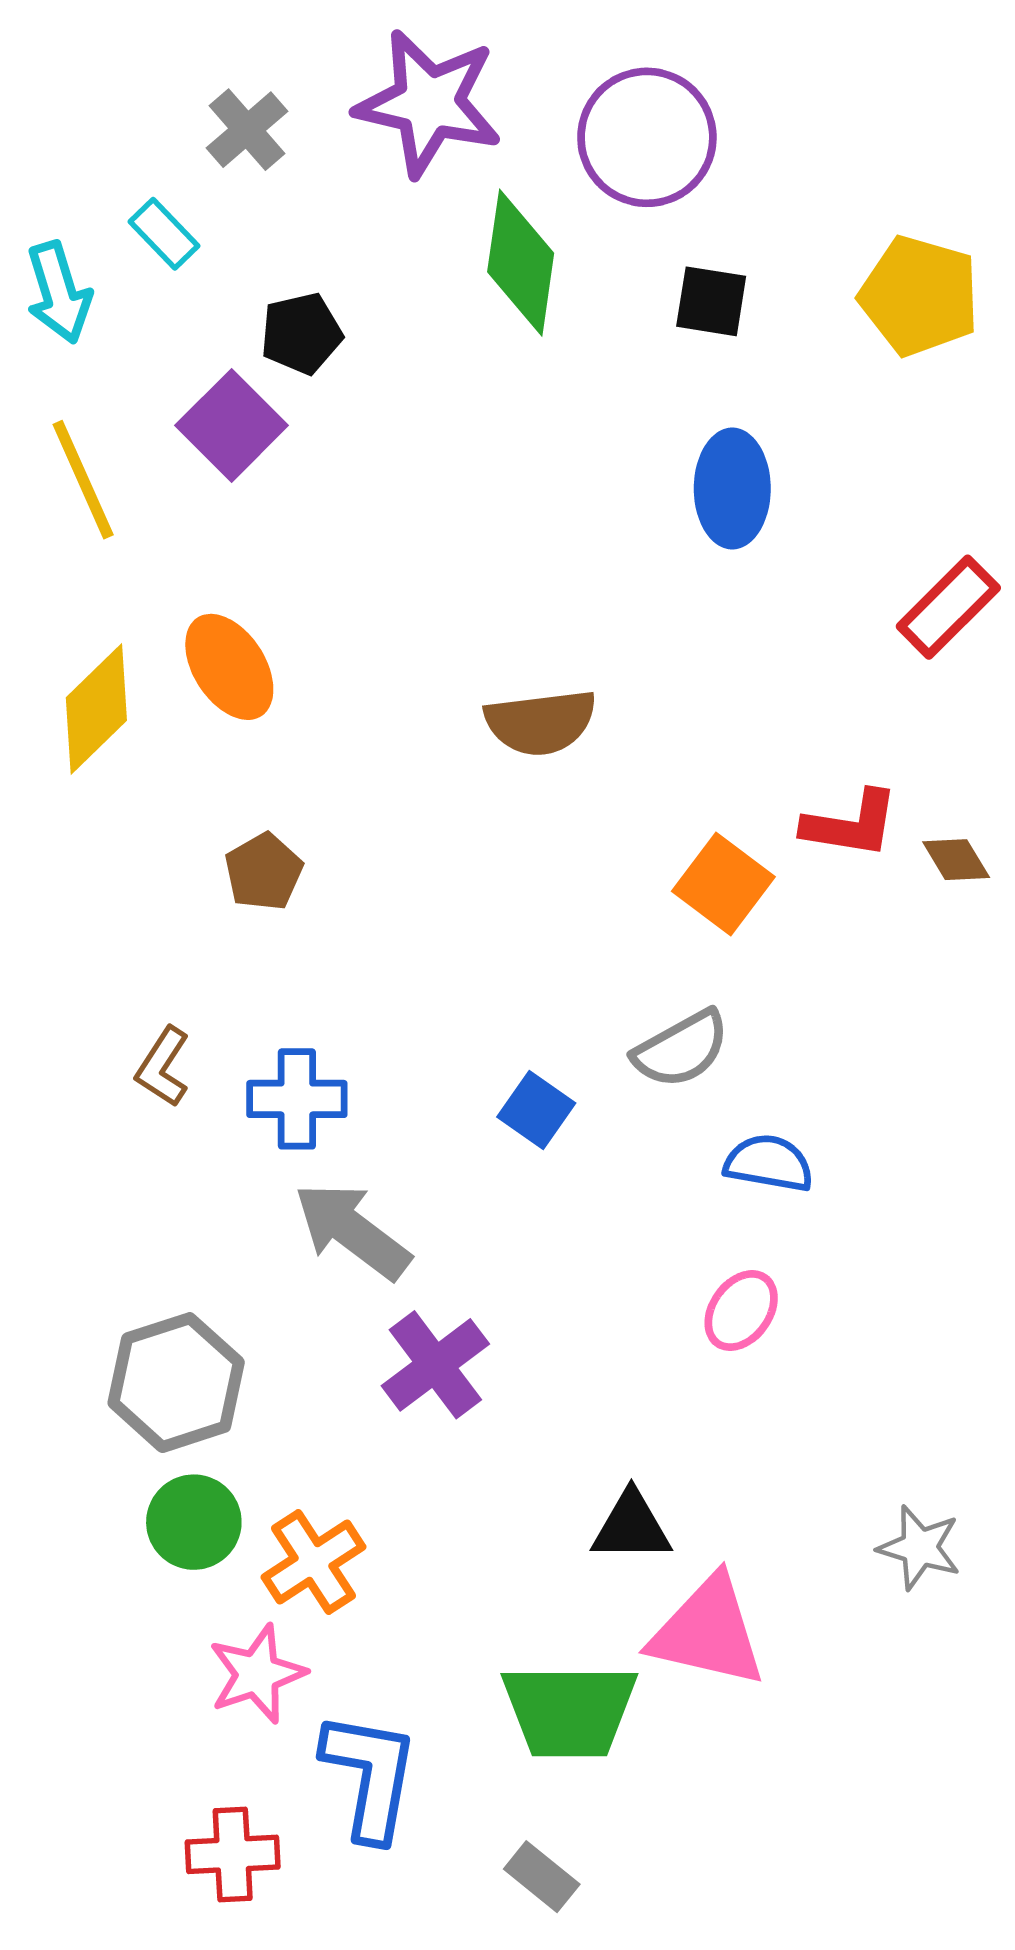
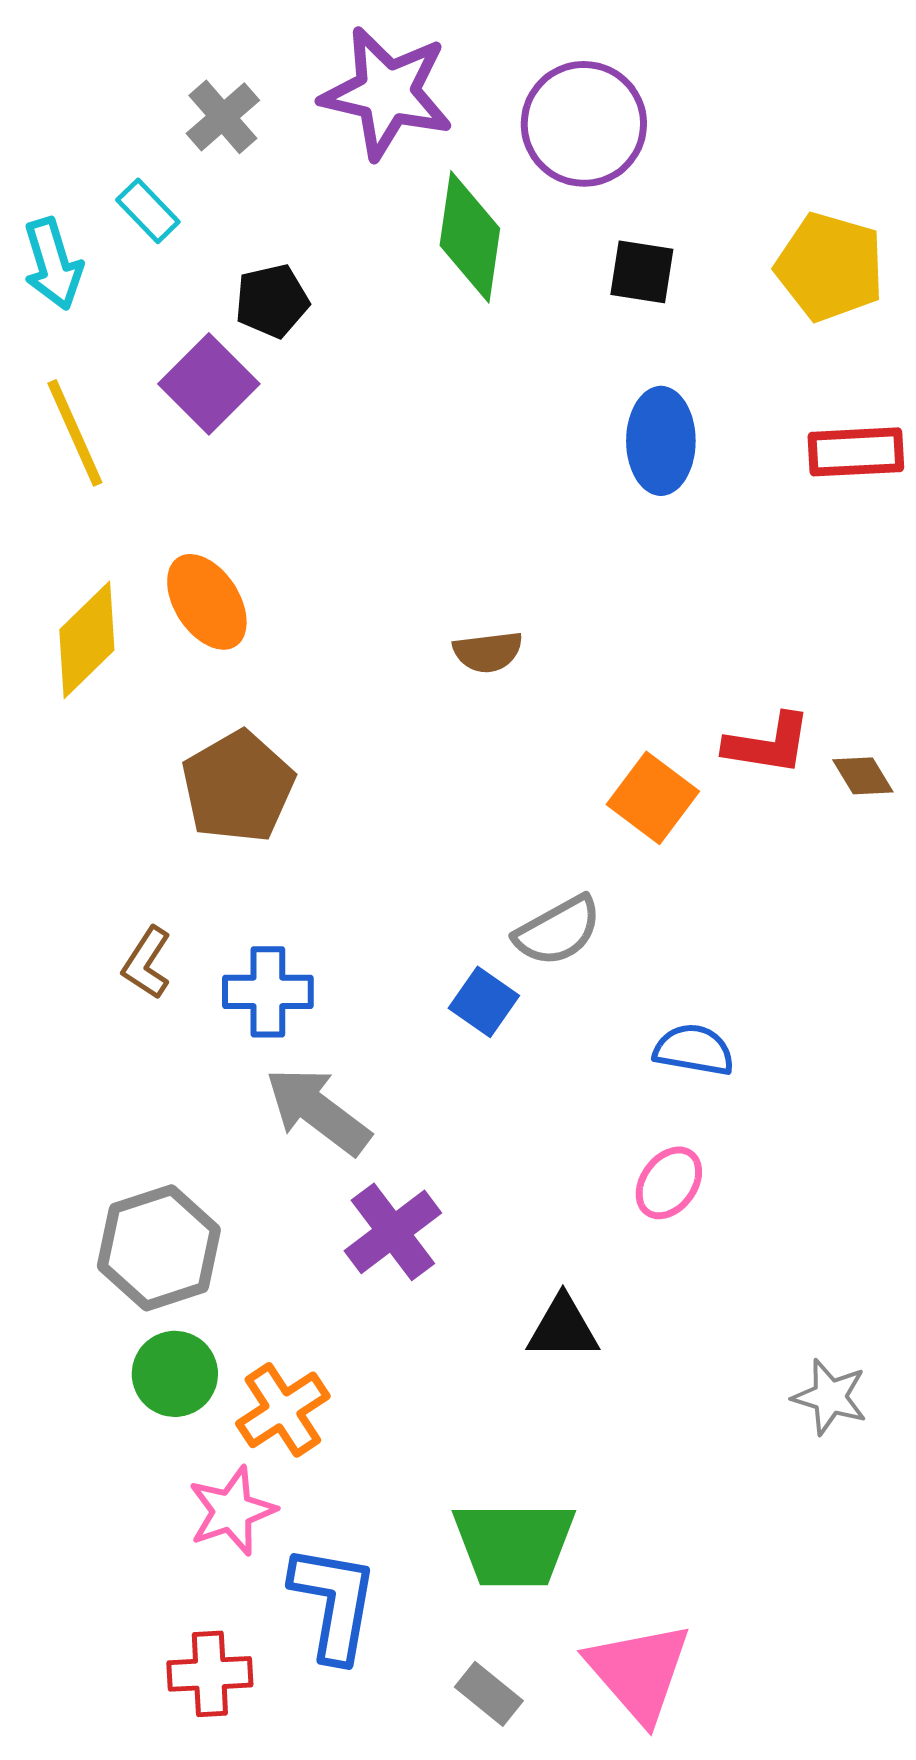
red rectangle: (948, 607) -> (856, 452), moved, turned 42
brown semicircle: (541, 722) -> (488, 652), size x0.7
brown pentagon: (264, 872) -> (238, 787), size x1.6
gray semicircle: (681, 1049) -> (558, 931), moved
black triangle: (631, 1527) -> (563, 1328), moved
pink triangle: (708, 1632) -> (639, 1672), moved, turned 36

